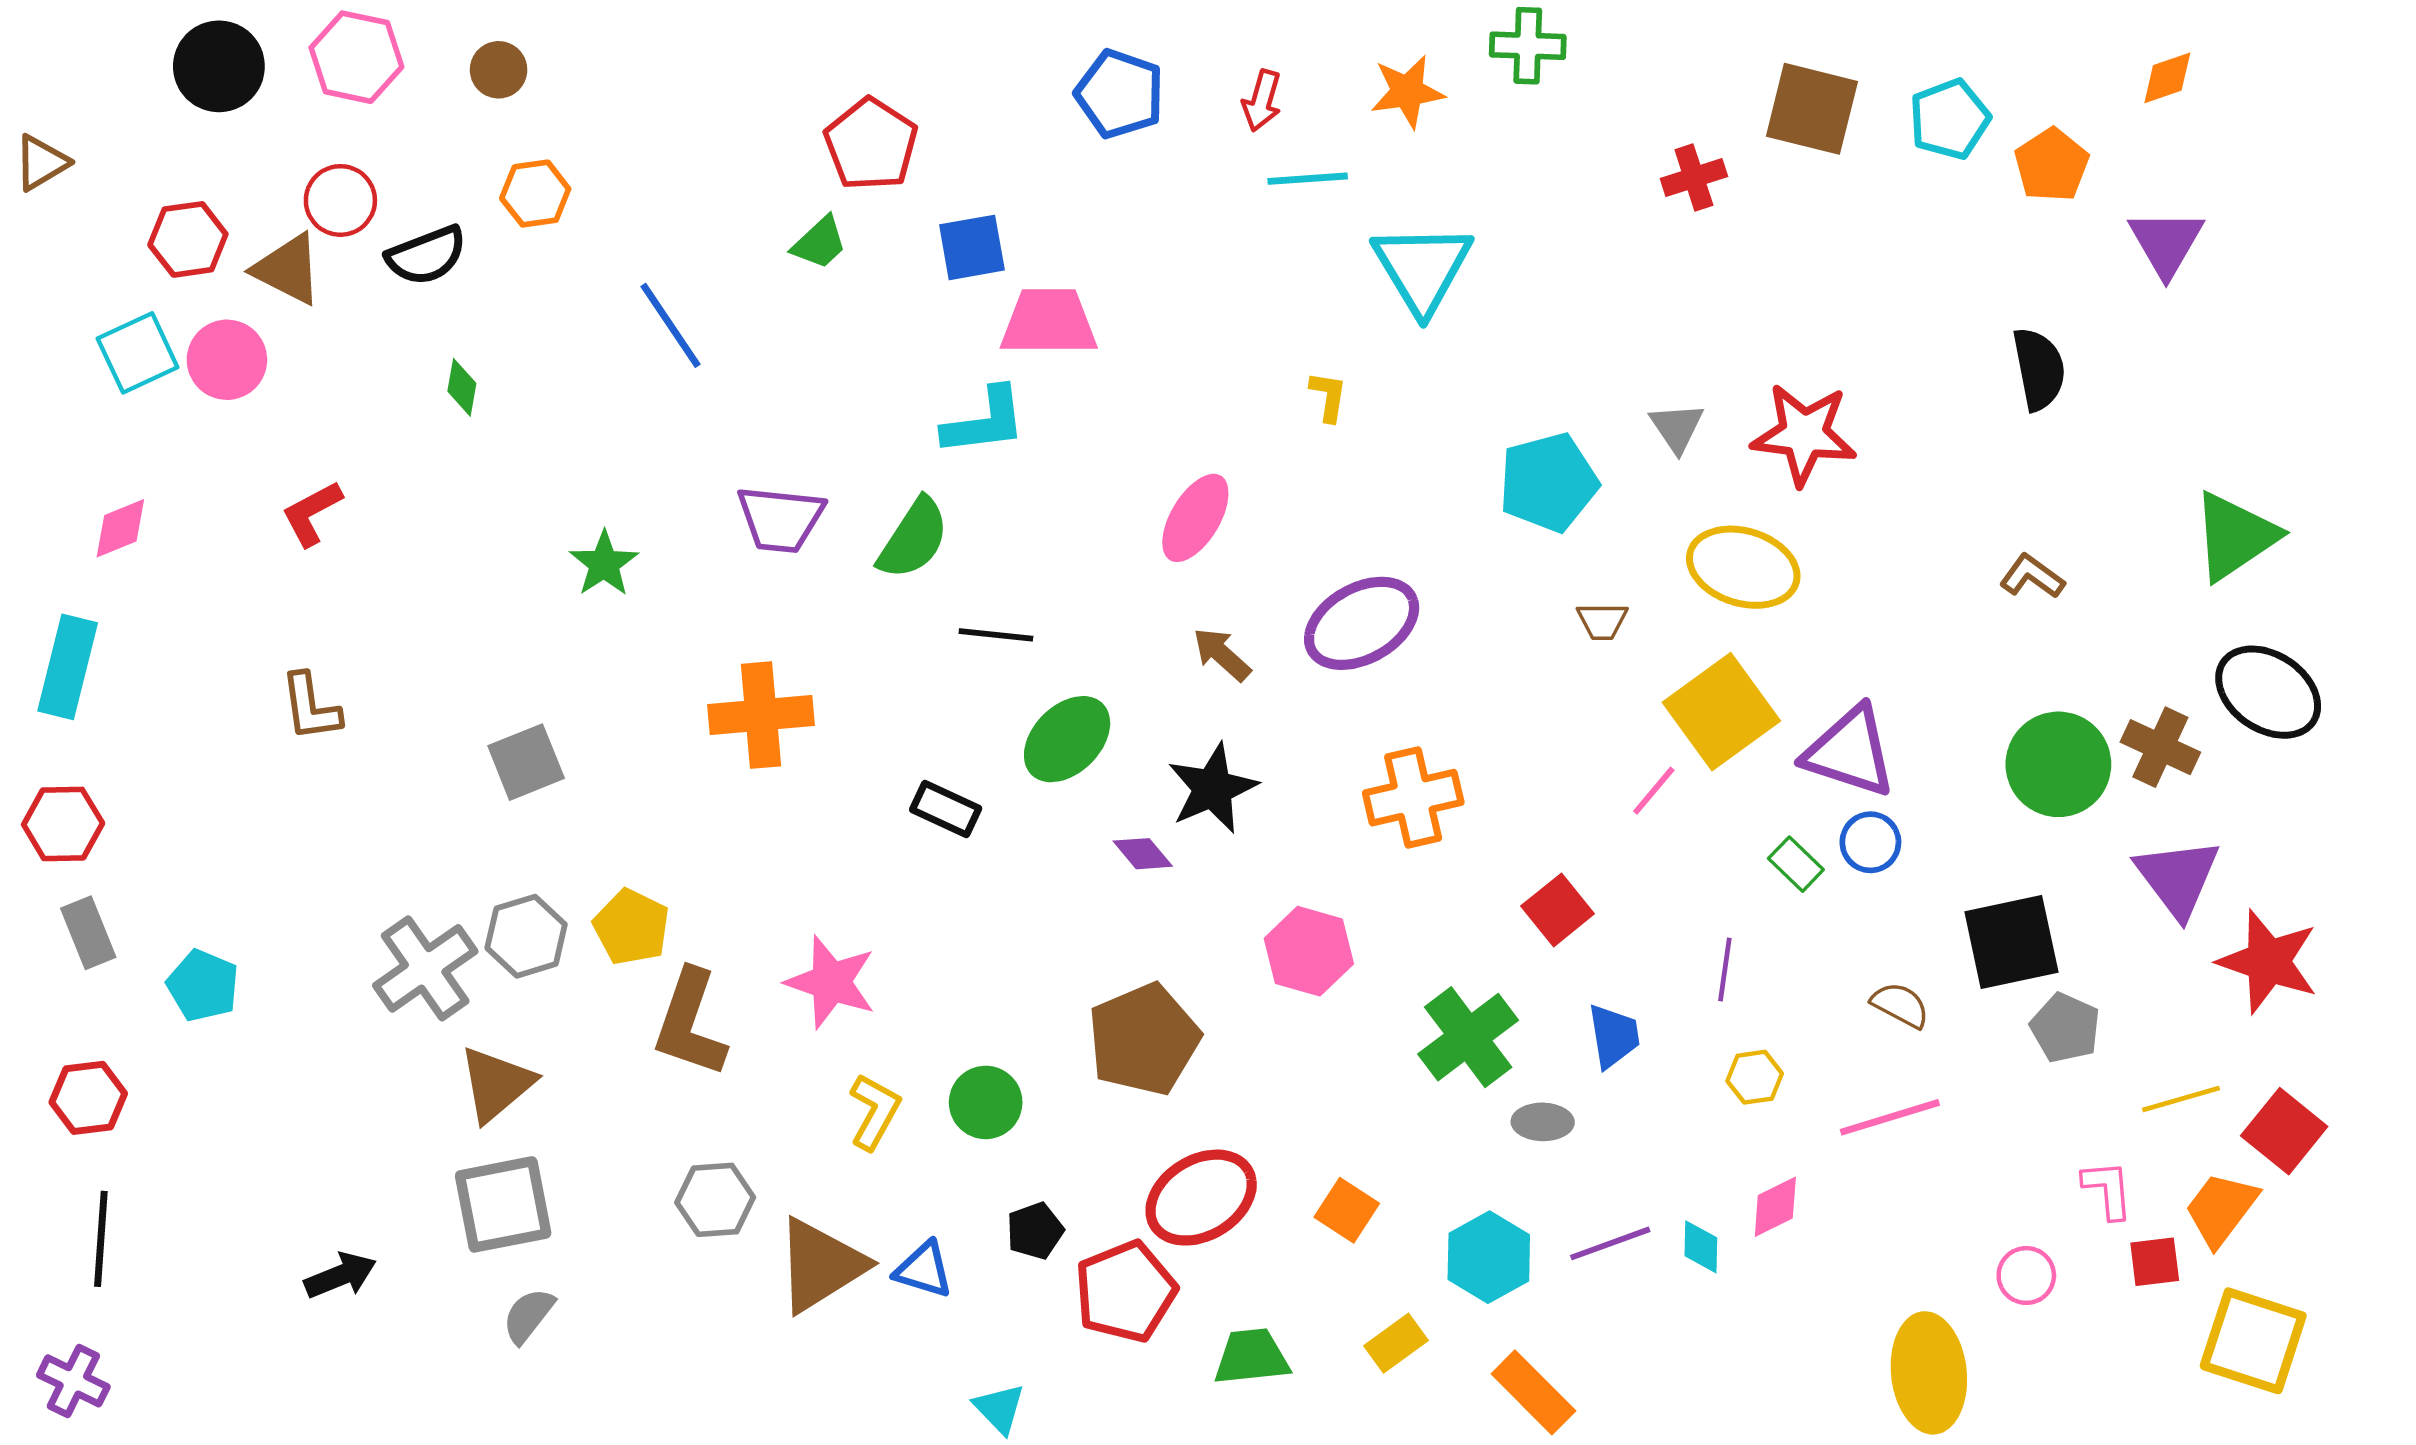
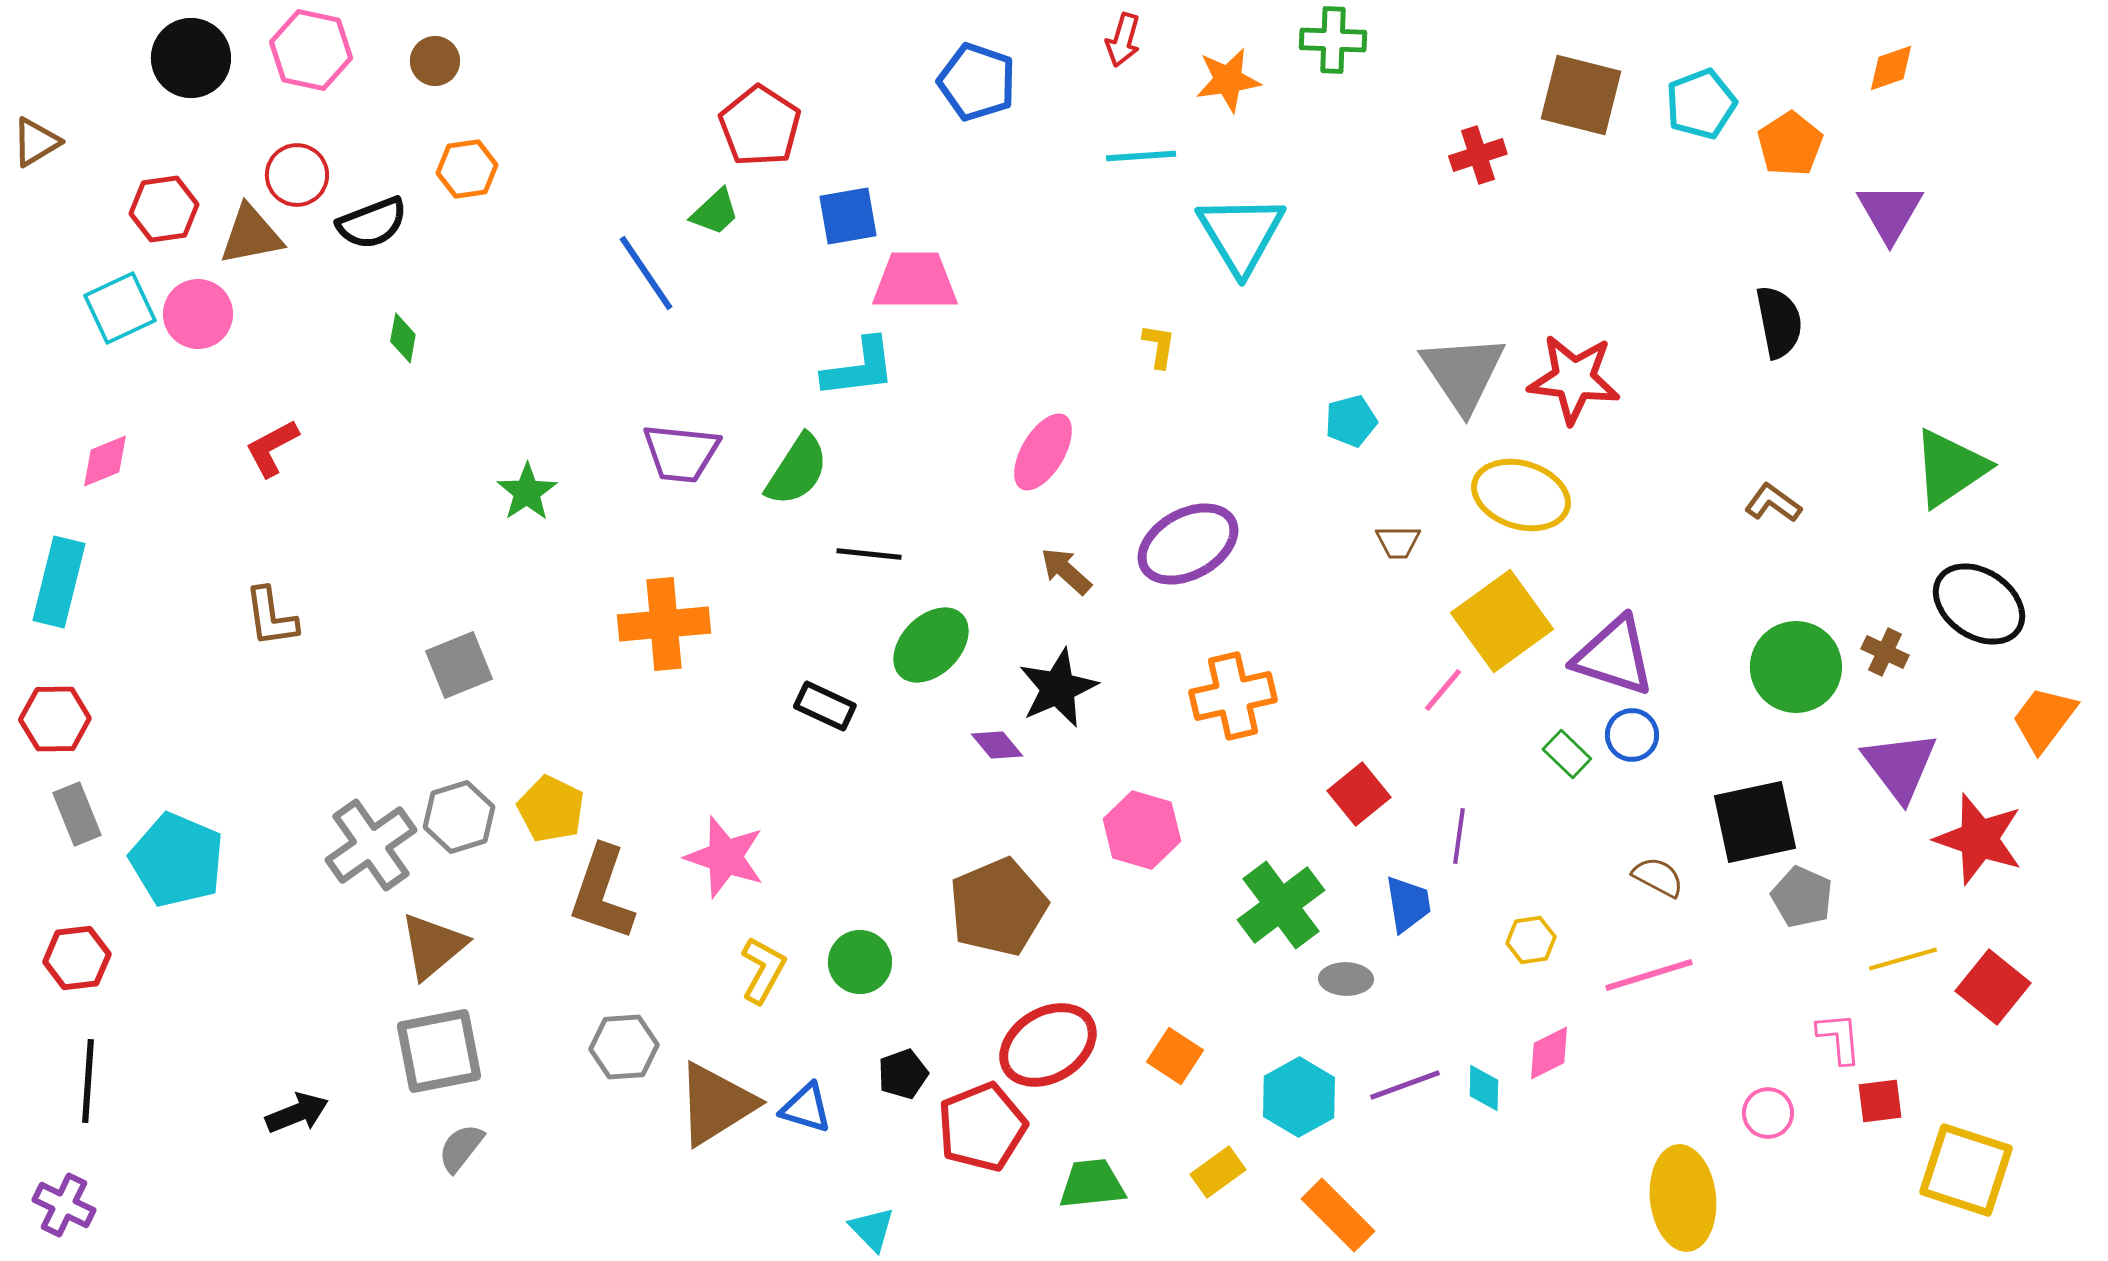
red arrow: (1262, 101) -> (1123, 40), moved
brown triangle: (288, 269) -> (251, 235), turned -38
blue line: (670, 325) -> (646, 273), moved
gray triangle: (1677, 427) -> (1463, 373), size x1.8
cyan pentagon: (1548, 482) -> (1351, 421), size x0.6
brown cross: (2160, 747) -> (1885, 652), size x0.7
purple line: (1725, 969) -> (1459, 836), moved
cyan pentagon: (203, 986) -> (177, 860), size x1.5
orange trapezoid: (2221, 1209) -> (2044, 719), moved

